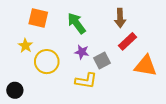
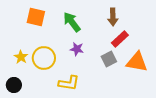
yellow star: (25, 46) -> (21, 57), moved
gray square: (102, 60) -> (109, 59), moved
yellow L-shape: (86, 81) -> (69, 83), moved

